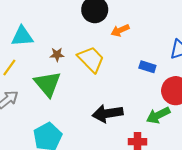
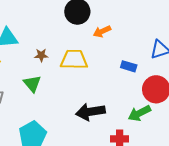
yellow trapezoid: (91, 59) -> (74, 60), turned -44
green triangle: (48, 84) -> (32, 84), size x0.7

